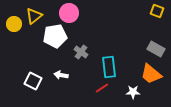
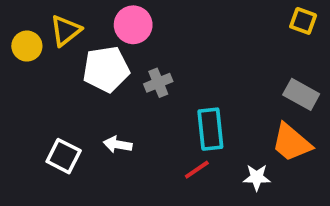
gray cross: (81, 52) -> (158, 83), moved, turned 32

